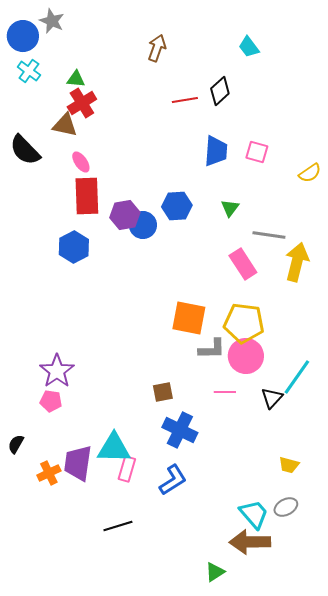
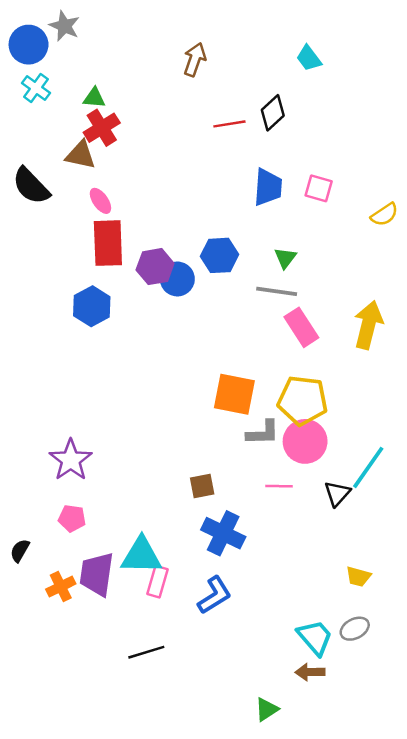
gray line: (269, 235) -> (277, 291), moved
pink pentagon: (51, 401) -> (72, 518), moved
brown arrow: (250, 542) -> (310, 672), size x0.6

